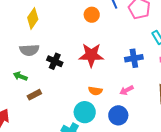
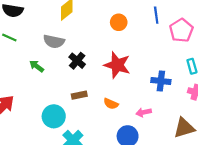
orange circle: (92, 15) -> (119, 22), moved
brown rectangle: (34, 95) -> (79, 95), moved
cyan circle: (85, 112) -> (54, 116), moved

